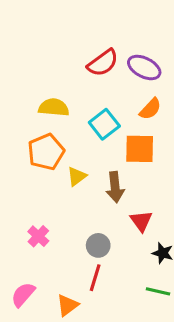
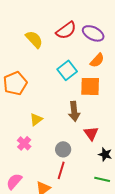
yellow semicircle: (54, 107) -> (34, 39), moved, turned 42
orange pentagon: (46, 152) -> (15, 83), moved
yellow triangle: (77, 176) -> (36, 119), moved

